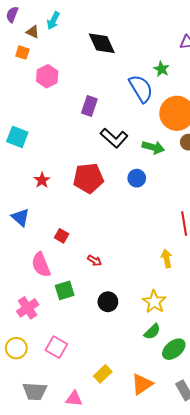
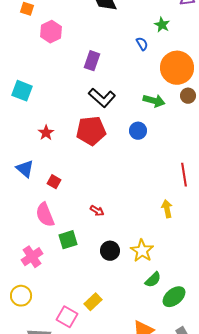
blue semicircle: (141, 89) -> (142, 44), size x0.5
black L-shape: (114, 138) -> (102, 98), moved
red square: (62, 236) -> (54, 182), moved
yellow star: (154, 302) -> (142, 251), moved
pink square: (56, 347) -> (67, 317), moved
yellow rectangle: (103, 374) -> (93, 302), moved

